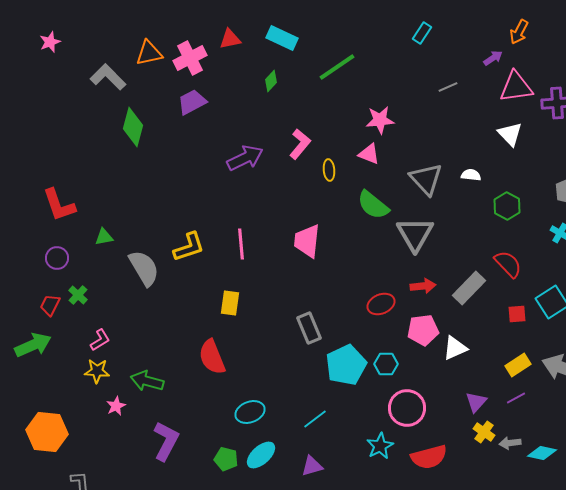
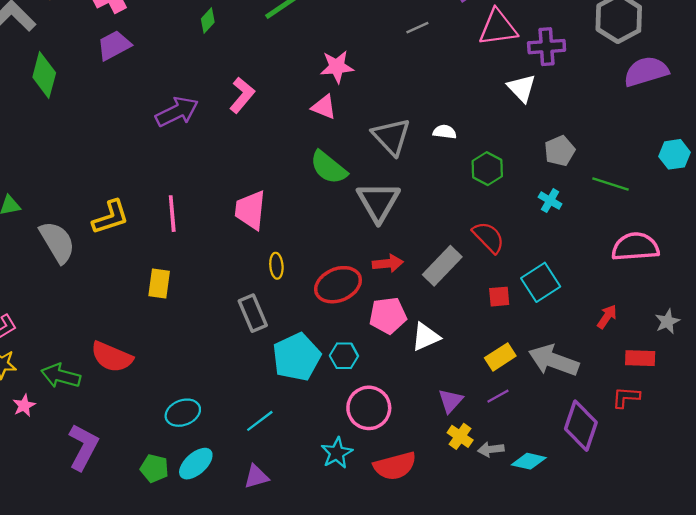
white triangle: (510, 134) -> (522, 88), moved
yellow ellipse: (329, 170) -> (276, 266), moved
red ellipse: (381, 304) -> (338, 285), size x1.4
red semicircle: (212, 357) -> (112, 357), moved, turned -45

